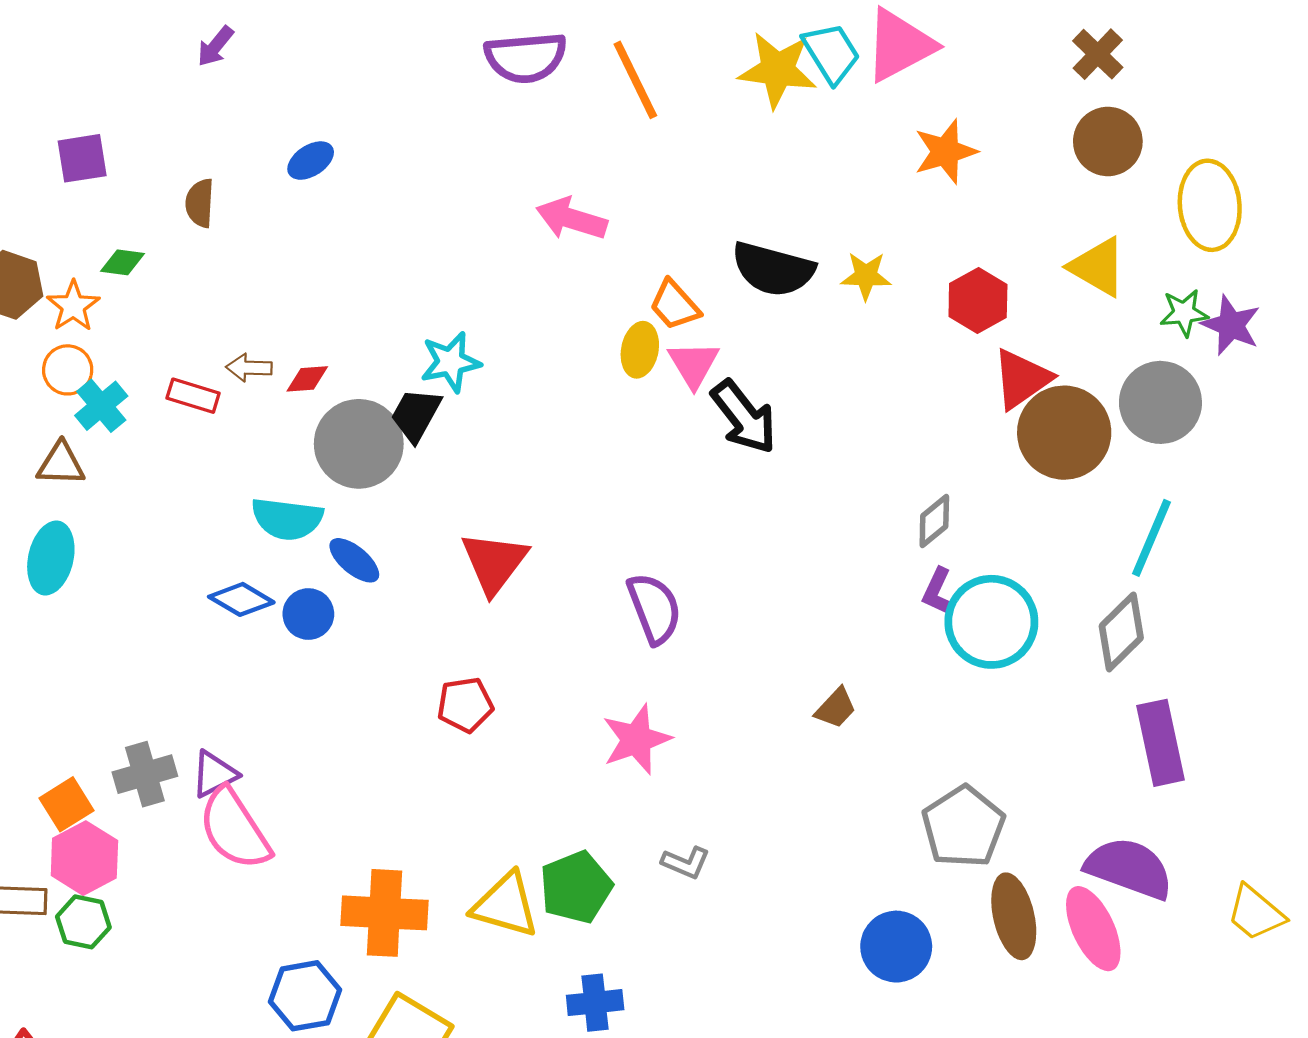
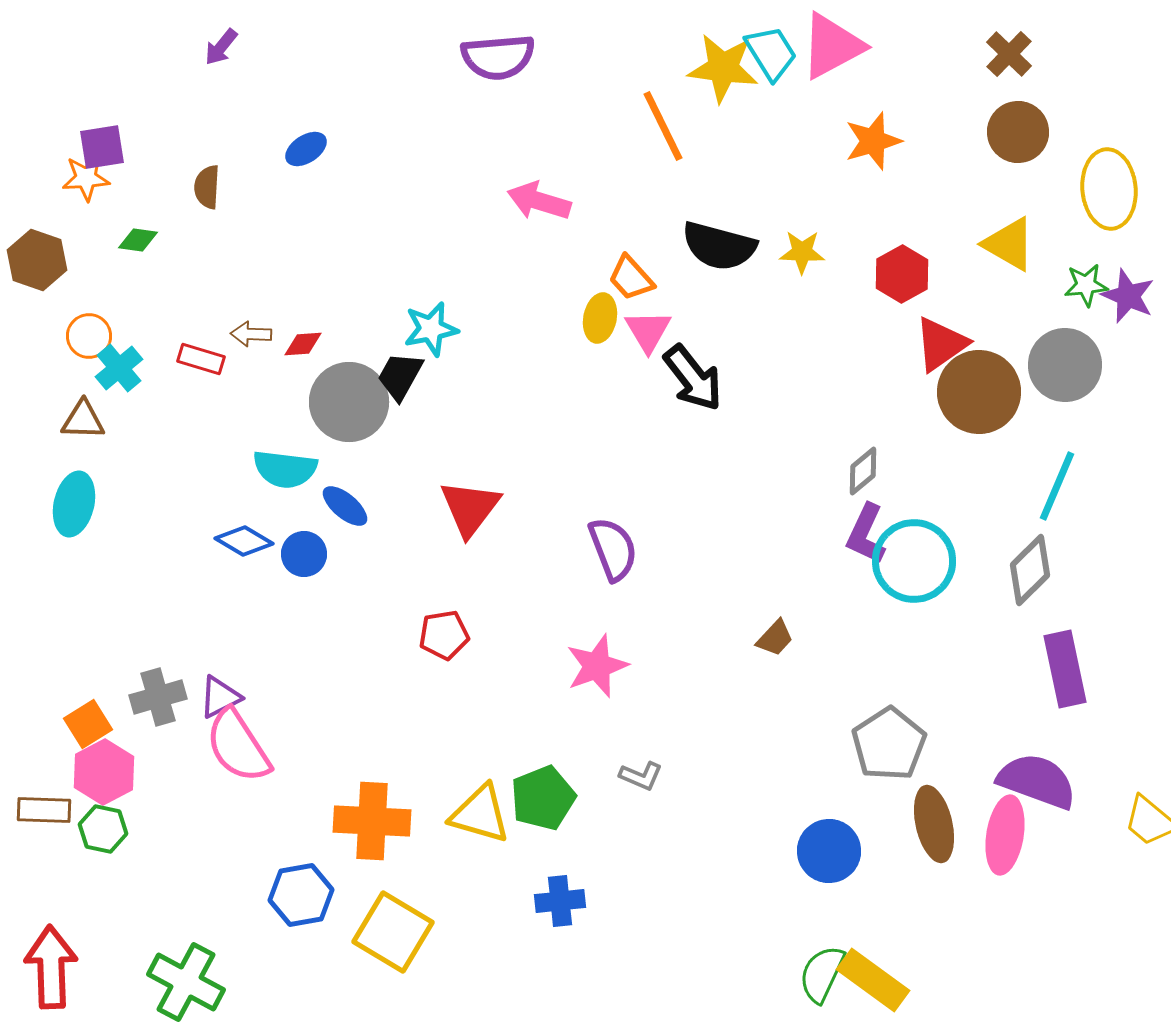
orange line: (635, 80) -> (663, 126), moved
orange star: (73, 306) -> (86, 178), moved, turned 30
purple L-shape: (938, 592) -> (866, 534), size x1.4
pink ellipse: (1093, 929) -> (1005, 835), turned 34

